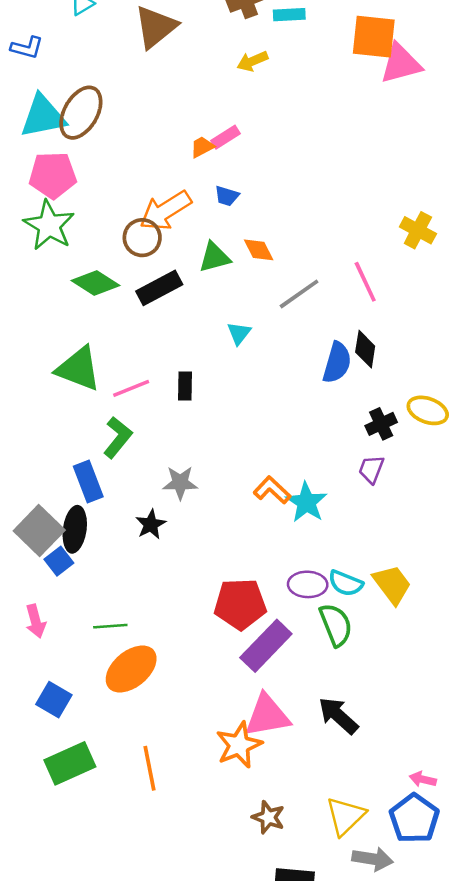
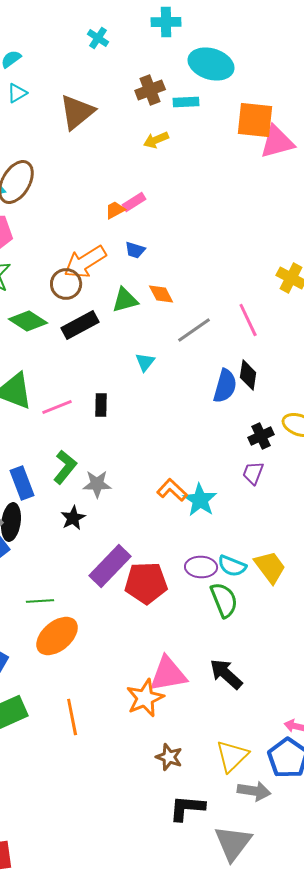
green L-shape: (118, 437) -> (65, 467), moved
purple rectangle: (266, 646) -> (110, 566), moved

